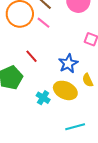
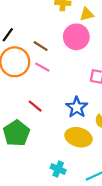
cyan cross: (43, 98) -> (58, 169), moved

